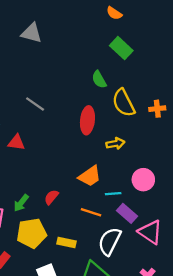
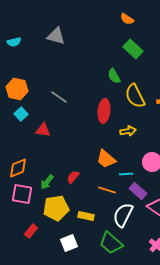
orange trapezoid: (90, 176) -> (106, 159), turned 75

